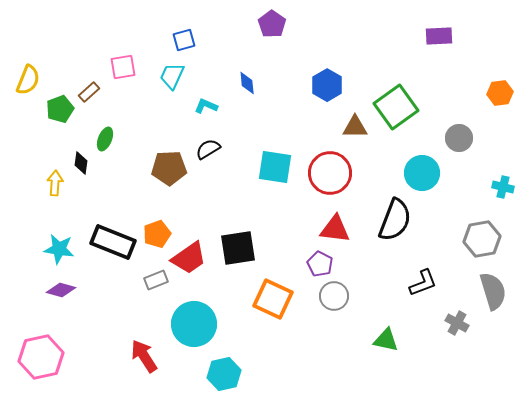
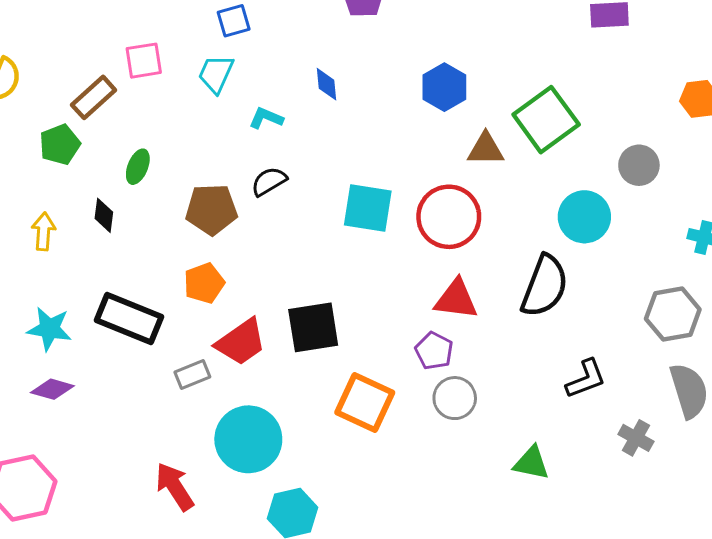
brown rectangle: (89, 92) -> (94, 97), size x1.4
green pentagon: (60, 109) -> (60, 145), moved
green ellipse: (105, 139) -> (138, 167), moved
black diamond: (81, 163) -> (104, 215), moved
orange pentagon: (157, 234) -> (204, 283), moved

